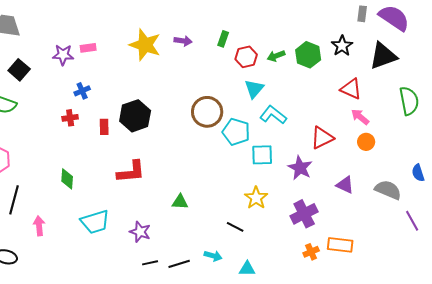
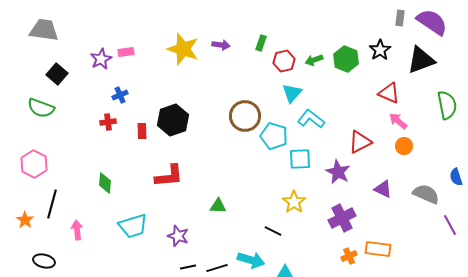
purple star: (63, 55) -> (101, 59), turned -30
cyan arrow: (213, 256) -> (251, 260), size x1.5

